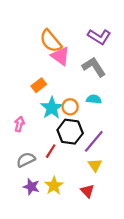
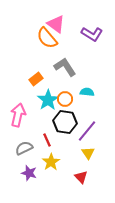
pink triangle: (60, 56) -> (56, 24), moved
gray L-shape: (94, 67) -> (65, 67), moved
pink arrow: (19, 124) -> (18, 115), size x1.6
red line: (51, 151) -> (47, 140), turned -56
yellow star: (54, 186) -> (51, 162), moved

